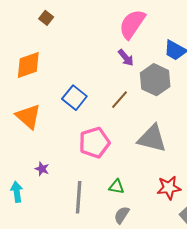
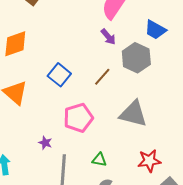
purple star: (42, 169) -> (45, 143), moved

